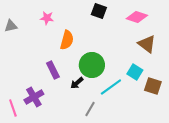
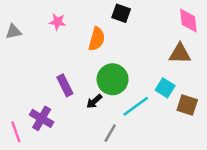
pink diamond: (137, 17) -> (188, 21), moved, turned 65
orange semicircle: (67, 40) -> (97, 39), moved
brown triangle: (147, 44) -> (180, 54), turned -36
purple cross: (34, 97) -> (42, 118), turned -30

